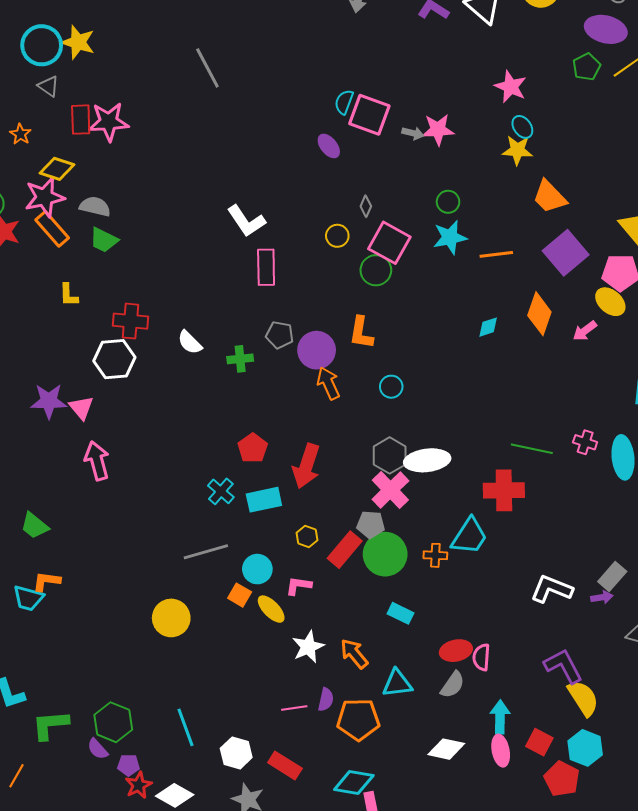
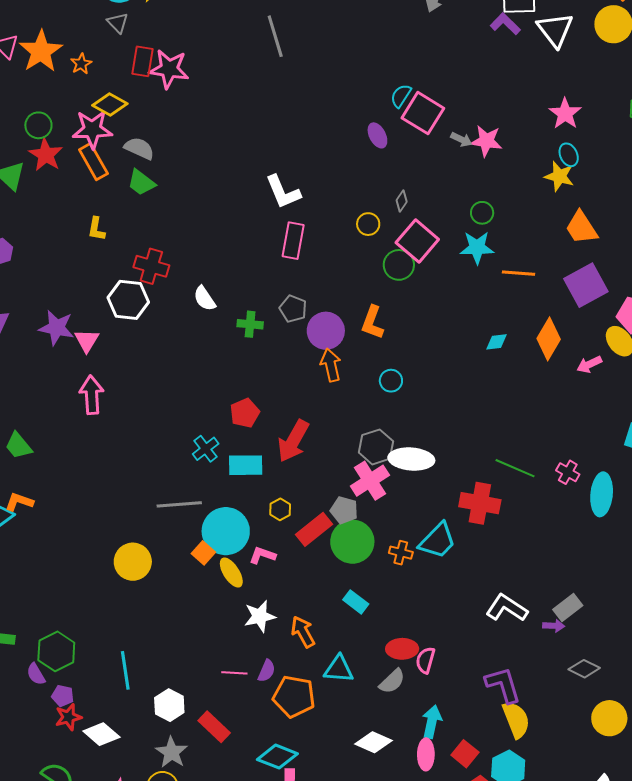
cyan circle: (257, 569) -> (226, 531), size x1.6

